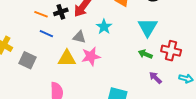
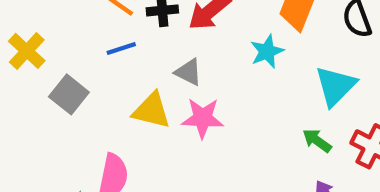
cyan star: (104, 27) -> (267, 51), moved
blue line: (46, 34) -> (121, 49), turned -56

